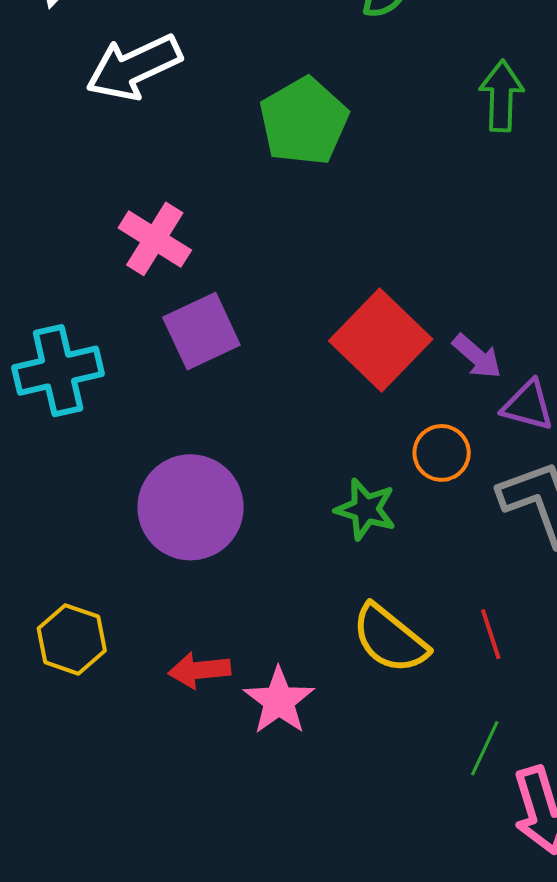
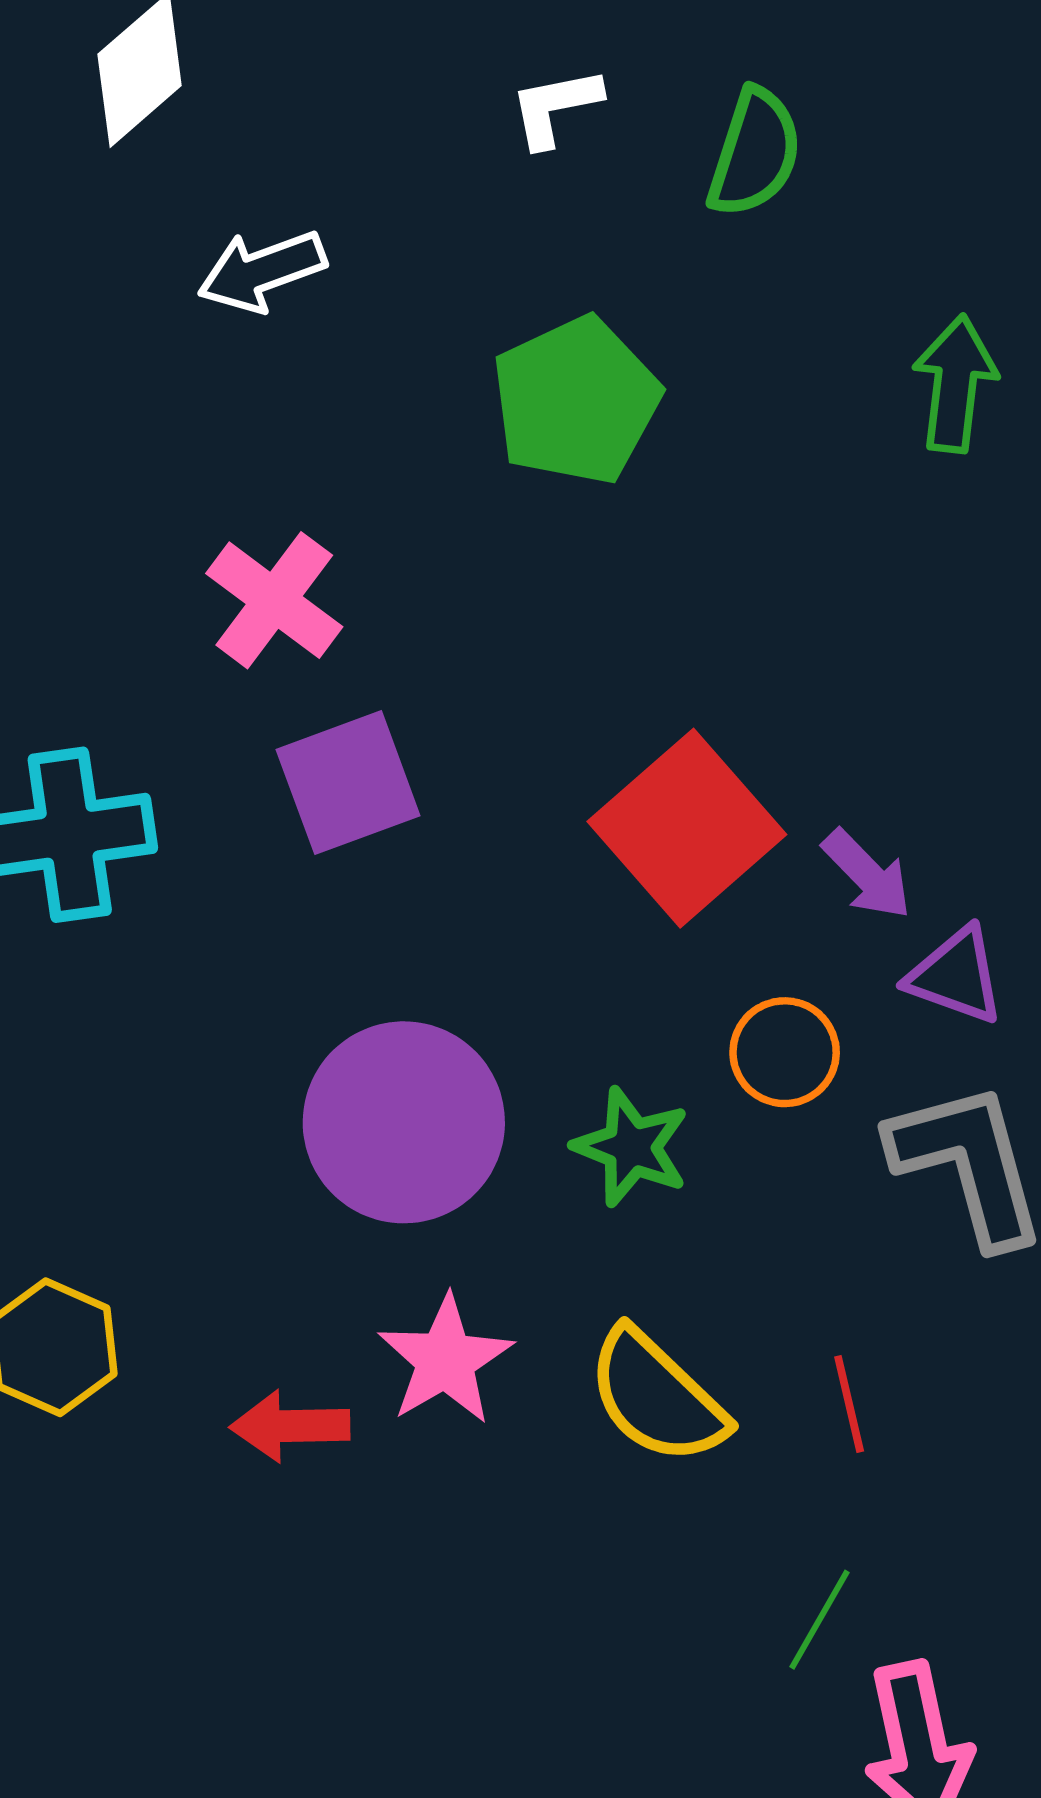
white arrow: (134, 67) -> (262, 271), size x0.7
purple circle: (190, 507) -> (404, 1122), moved
pink star: (279, 701) -> (445, 1360), moved

